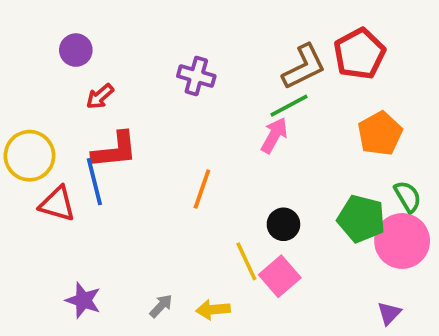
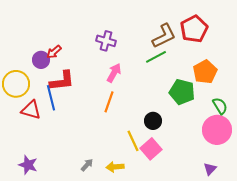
purple circle: (76, 50) -> (41, 60), moved
pink arrow: (274, 135) -> (114, 73), moved
green pentagon: (361, 219) -> (182, 92), moved
purple star: (83, 300) -> (28, 165), moved

